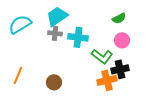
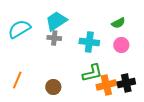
cyan cross: (78, 37) -> (89, 42), moved
green L-shape: (102, 56) -> (92, 73), moved, turned -50
black cross: (120, 69) -> (126, 83), moved

